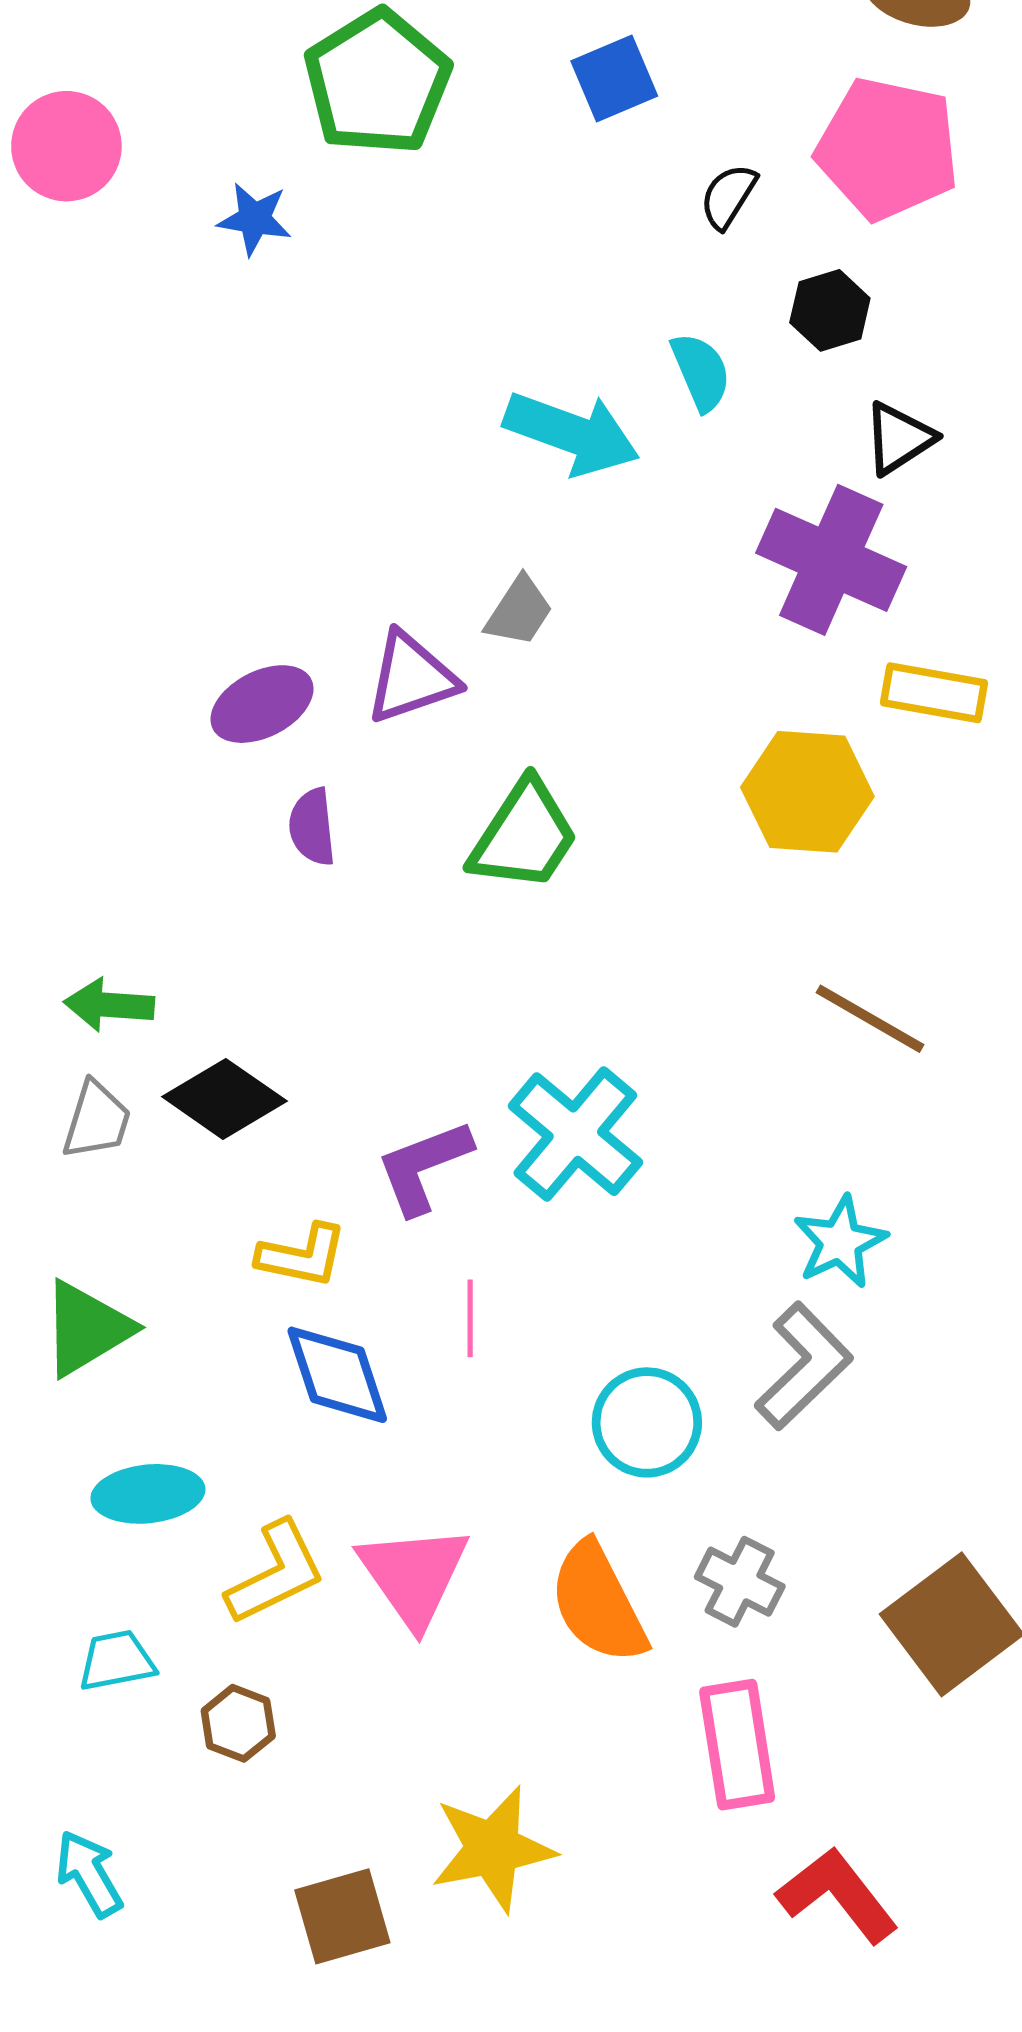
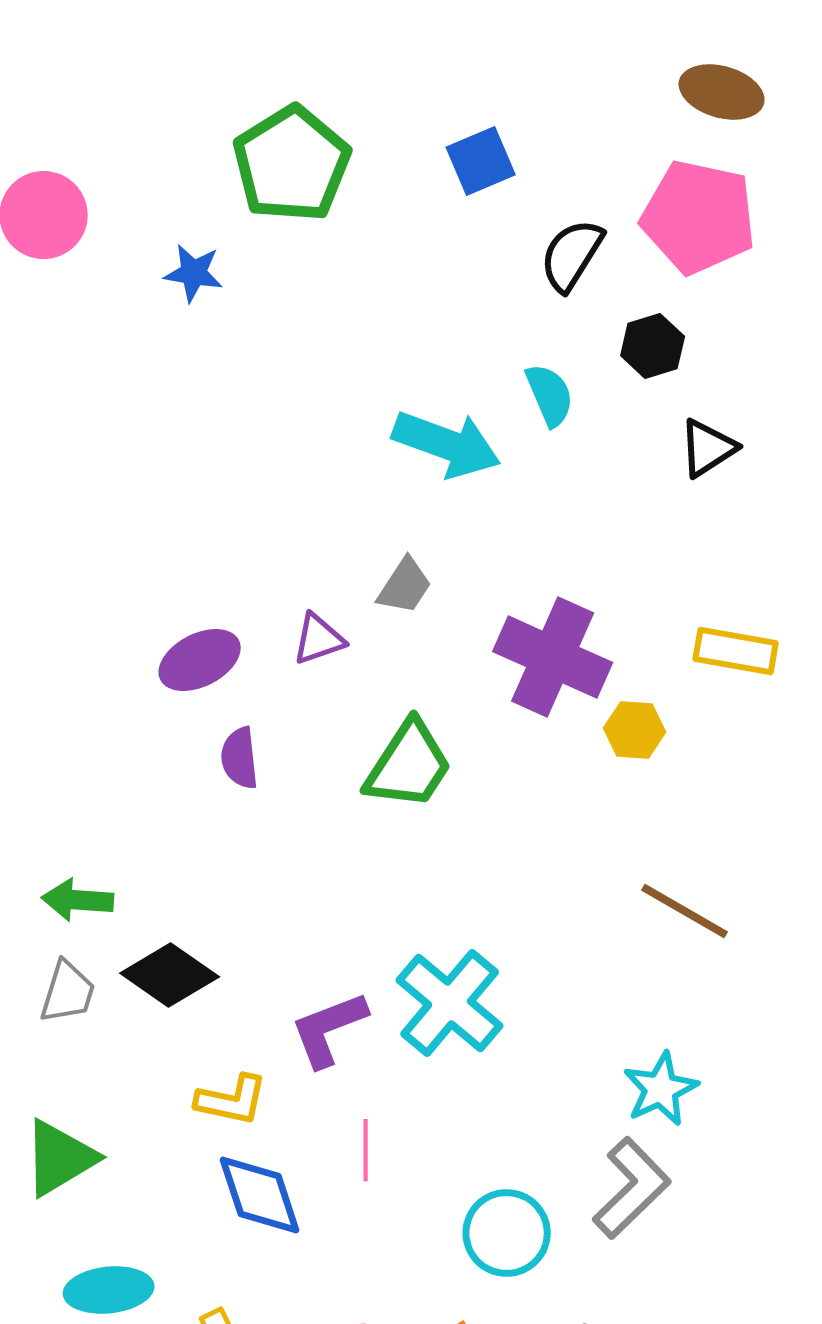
black semicircle: (728, 196) -> (572, 255), size x1.4
purple cross: (831, 560) -> (553, 657), moved
purple triangle: (411, 678) -> (319, 639), size x0.7
yellow hexagon: (807, 792) -> (635, 730), size x0.6

